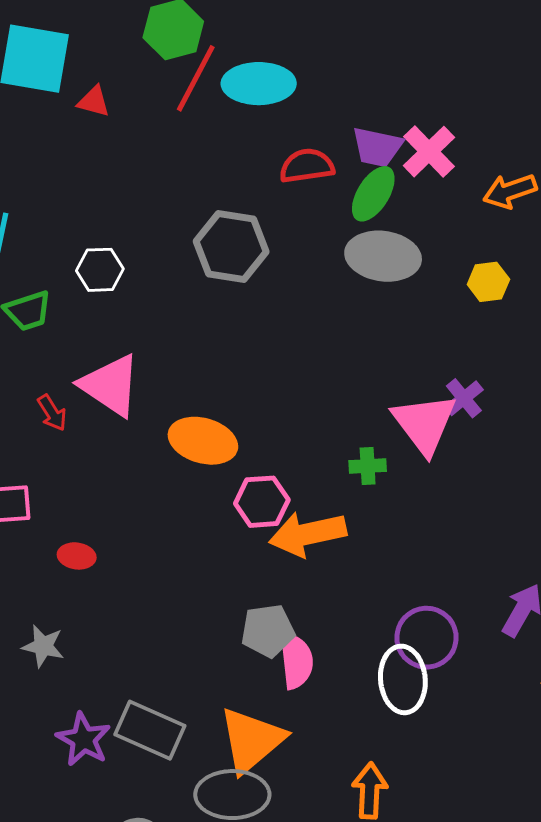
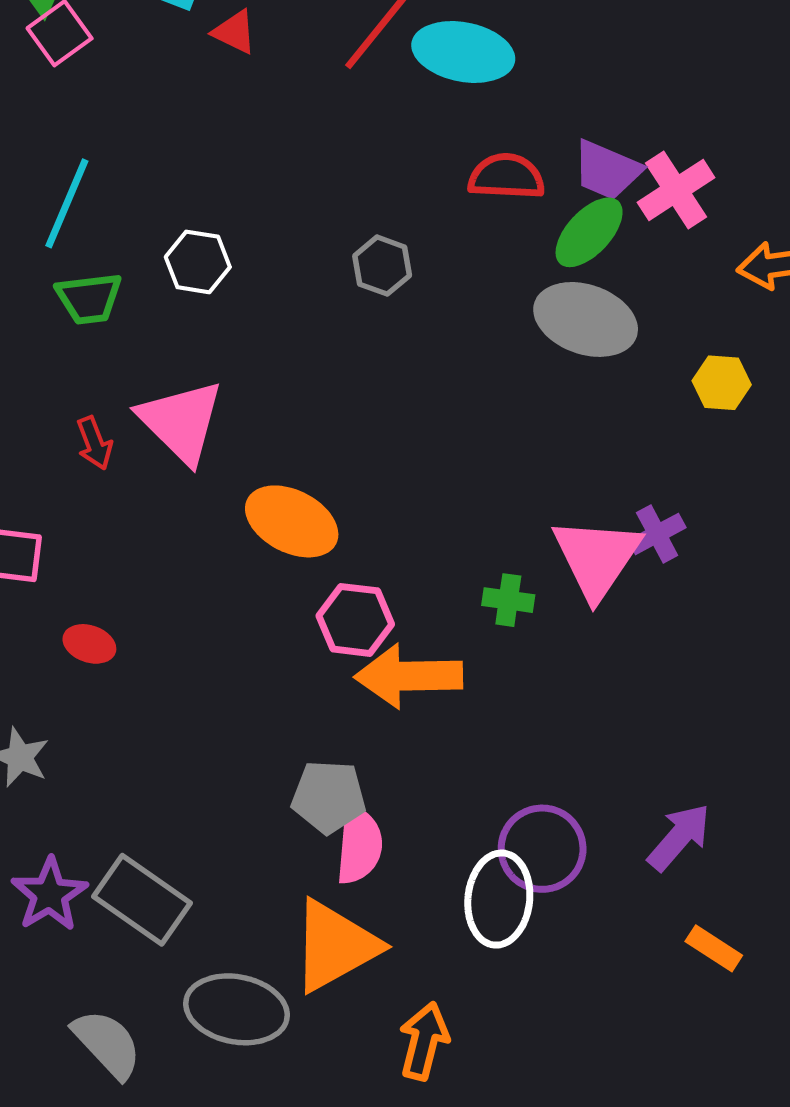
gray hexagon: (231, 246) -> (382, 266), size x0.6
orange triangle: (252, 740) -> (335, 946), moved

